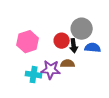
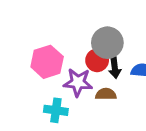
gray circle: (82, 29) -> (107, 43), moved
purple star: (51, 70) -> (78, 82), moved

